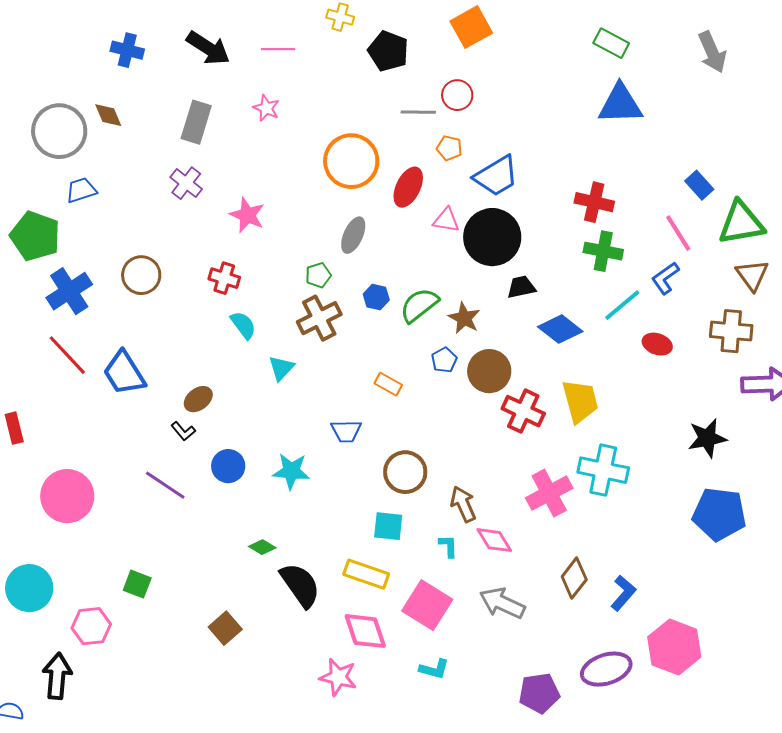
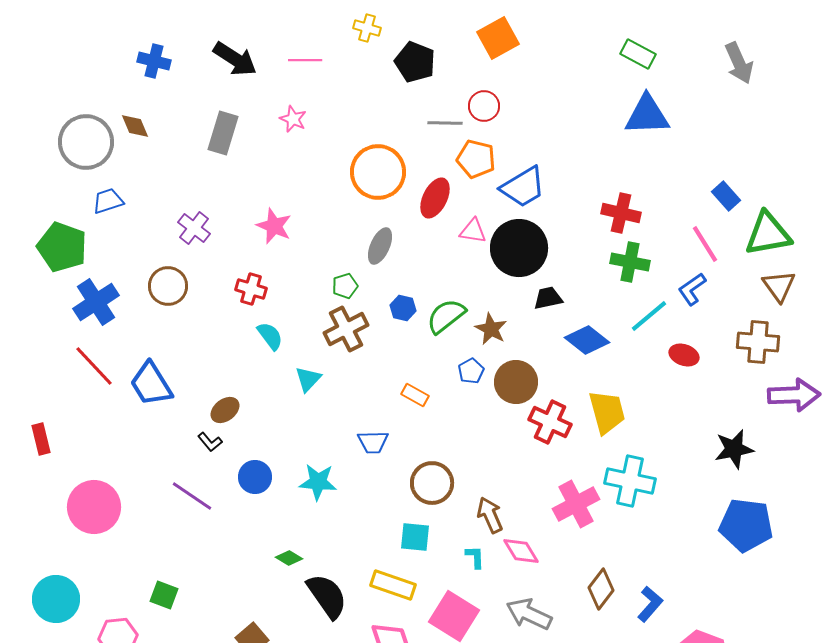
orange pentagon: (449, 148) -> (476, 159), size x1.5
purple cross: (186, 183) -> (194, 228), moved

